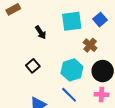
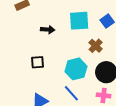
black arrow: (41, 32) -> (48, 30), turned -56
black square: (33, 66) -> (37, 62), turned 32

